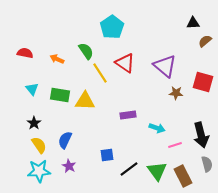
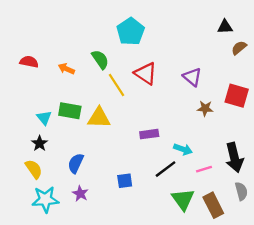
purple triangle: (165, 66) -> (192, 77), size x0.7
cyan triangle: (32, 89) -> (44, 118), moved
yellow semicircle: (39, 145) -> (34, 169), moved
black line: (129, 169) -> (165, 169), moved

